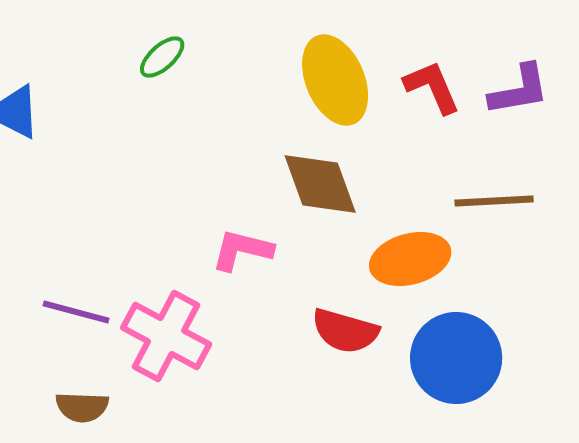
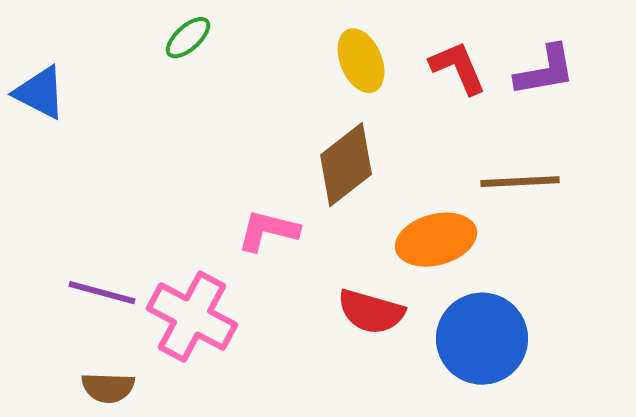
yellow ellipse: (335, 80) -> (361, 61), size x0.7
brown diamond: (320, 184) -> (346, 165), turned 72

